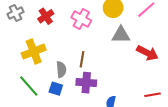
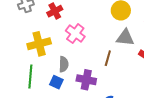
pink cross: (81, 19) -> (75, 34), moved
brown line: (82, 59) -> (108, 58), moved
green line: (29, 86) -> (30, 77), turned 40

